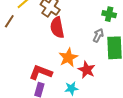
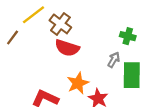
red semicircle: (57, 27) -> (67, 48), turned -65

